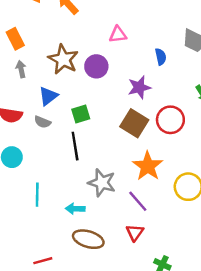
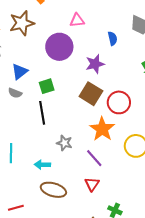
brown star: (63, 59) -> (22, 23), moved, turned 30
purple circle: (96, 66) -> (59, 47), size x1.4
red circle: (170, 120) -> (119, 102), moved
gray star: (102, 183) -> (64, 143), size x0.7

